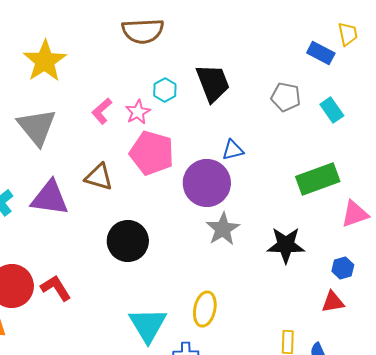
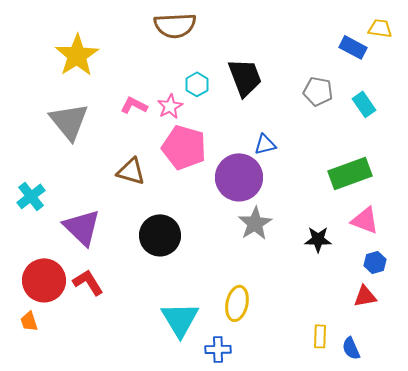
yellow trapezoid: (348, 34) -> (380, 28), turned -70
pink L-shape: (102, 111) -> (134, 105), turned 68
purple triangle: (50, 198) -> (82, 227), moved, turned 36
pink triangle: (355, 214) -> (365, 220), moved, turned 40
black star: (286, 245) -> (318, 239), size x0.7

